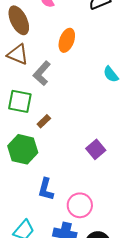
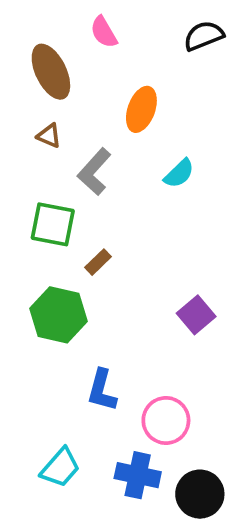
brown triangle: (18, 54) -> (49, 136), size x0.6
cyan semicircle: (111, 74) -> (179, 173), moved, turned -96

